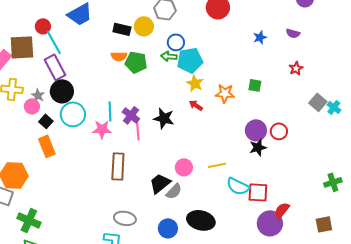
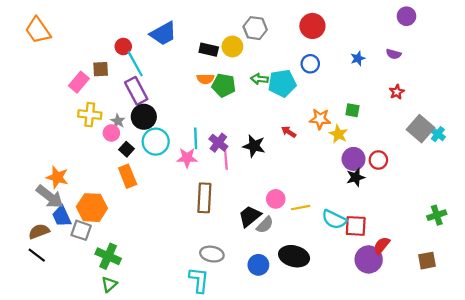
blue circle: (176, 42) -> (310, 64), moved
brown square: (22, 47) -> (101, 69), size x0.6
yellow star: (195, 83) -> (338, 134), moved
gray square: (318, 102) -> (421, 129), size x1.4
yellow line: (217, 165) -> (301, 208), moved

